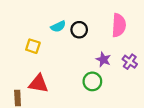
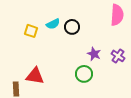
pink semicircle: (119, 25) -> (117, 15), moved
yellow square: (33, 46) -> (31, 31), moved

